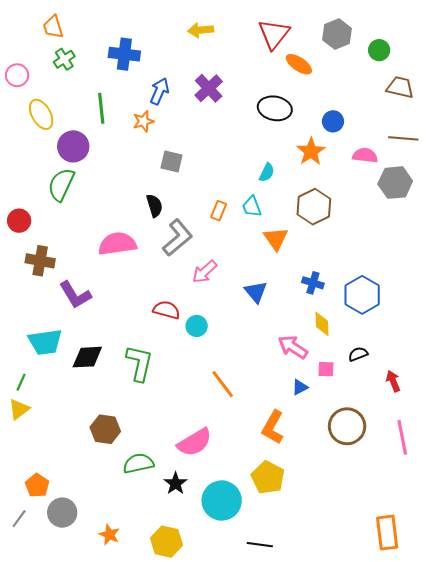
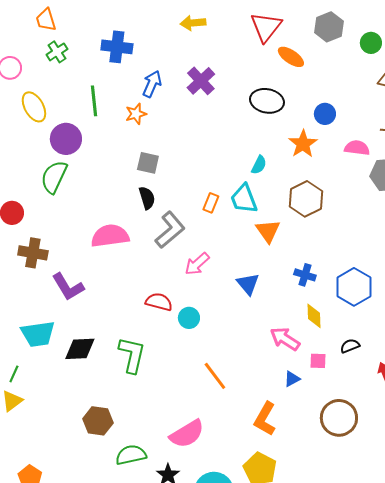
gray square: (172, 161) -> (148, 163), moved
cyan trapezoid: (252, 207) -> (244, 199), size x1.4

